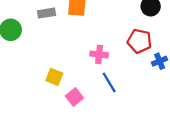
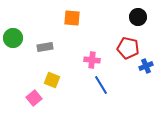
gray rectangle: (46, 13) -> (45, 47), moved
pink square: (74, 97) -> (34, 98), moved

